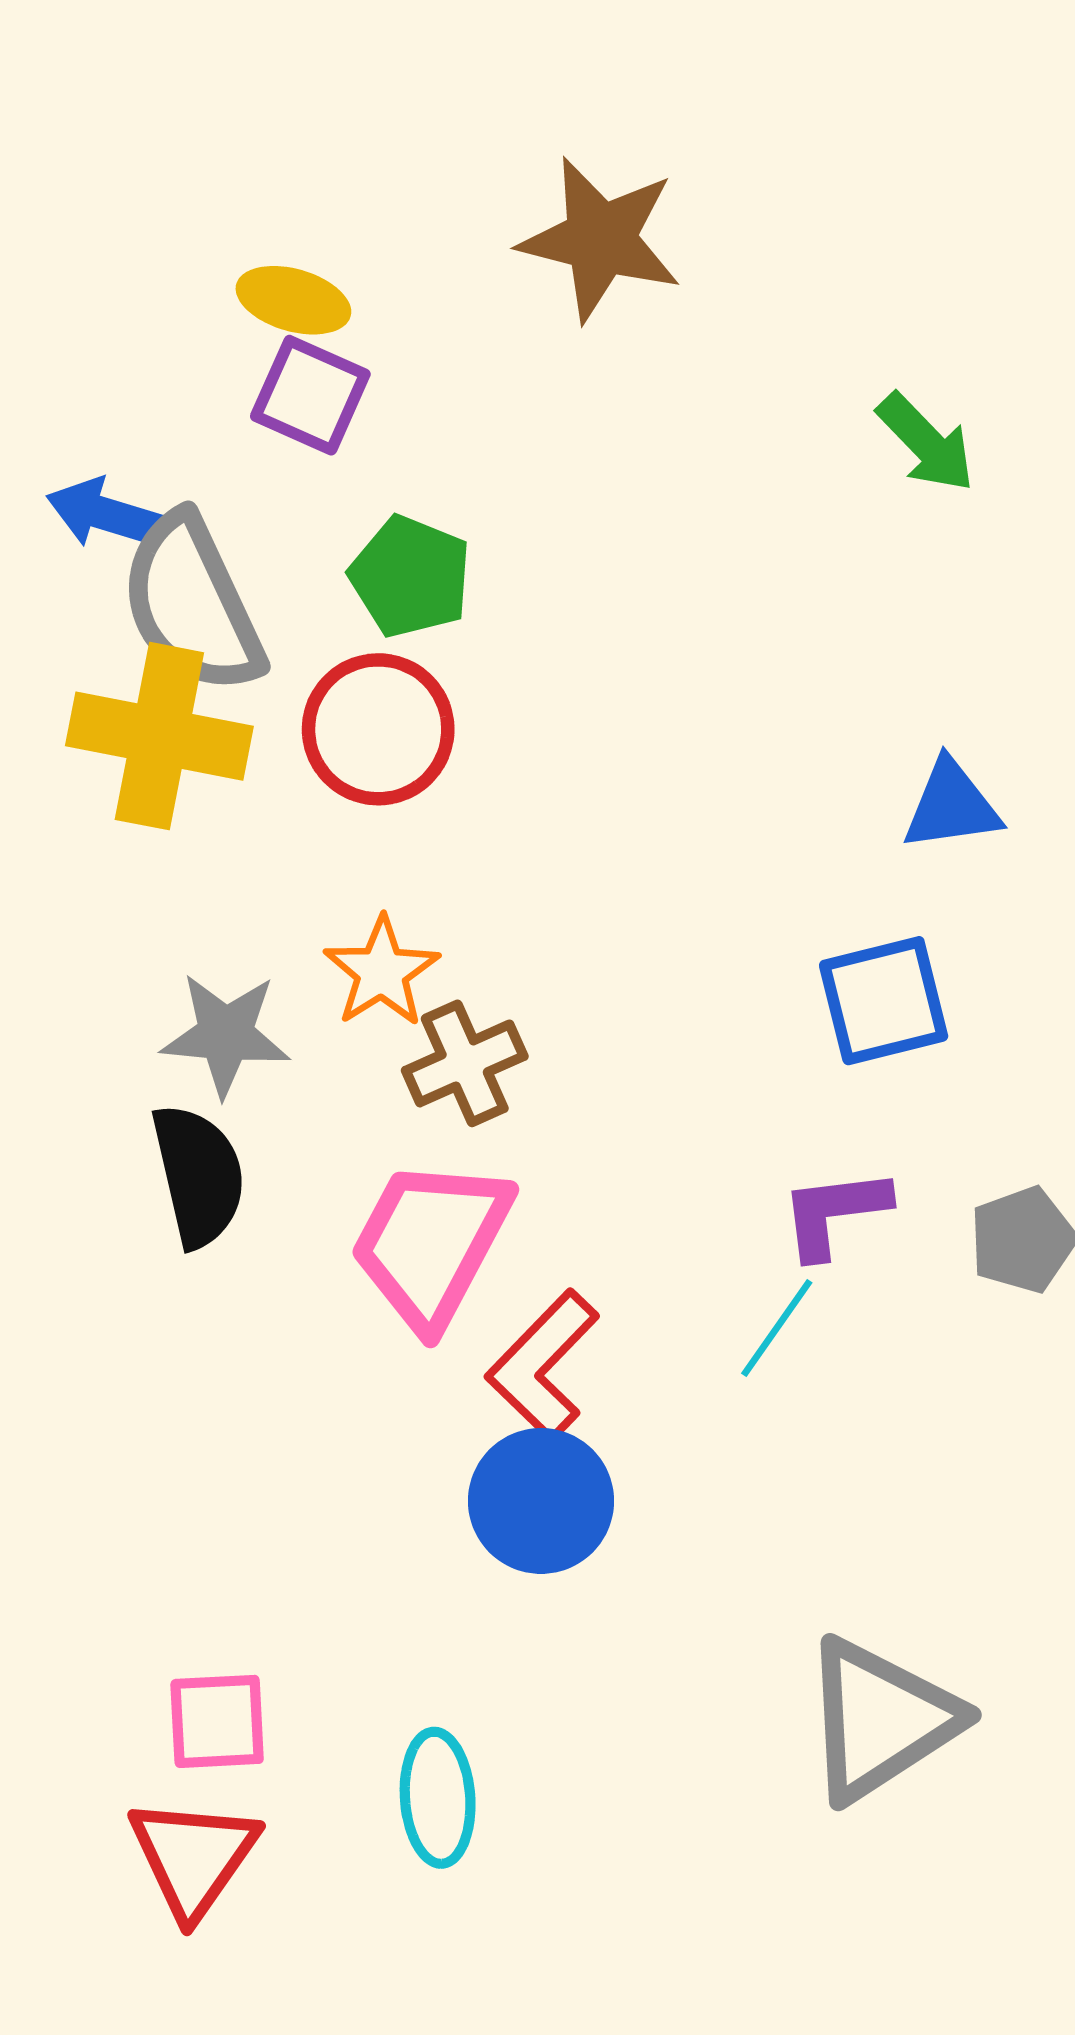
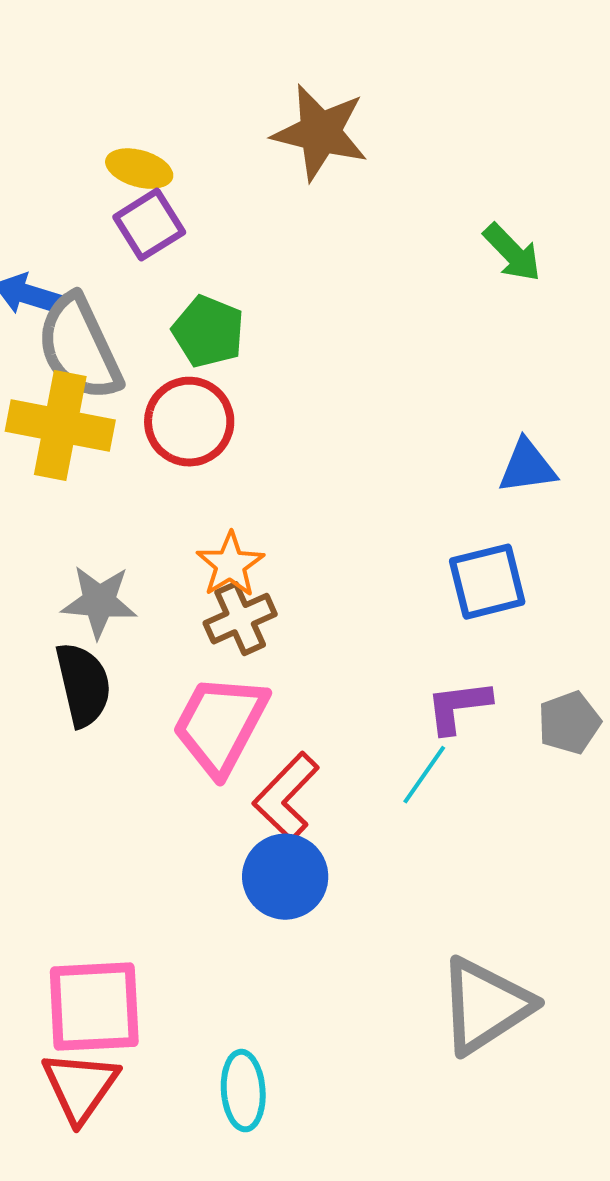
purple square: (310, 395) -> (149, 225), turned 34
orange star: (382, 972) -> (230, 565), moved
pink square: (217, 1721) -> (94, 1007), size x1.6
cyan ellipse: (438, 1798) -> (243, 1091), moved

